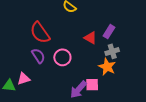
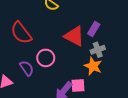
red triangle: (90, 38) -> (74, 36), size x1.5
purple semicircle: (38, 56) -> (27, 68), moved

